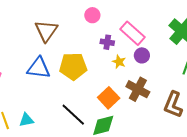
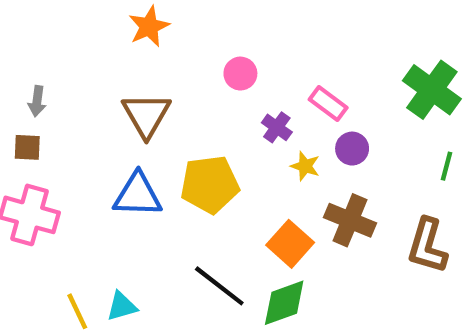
pink rectangle: (133, 33) -> (328, 104), size x0.7
purple cross: (107, 42) -> (277, 127), turned 32

